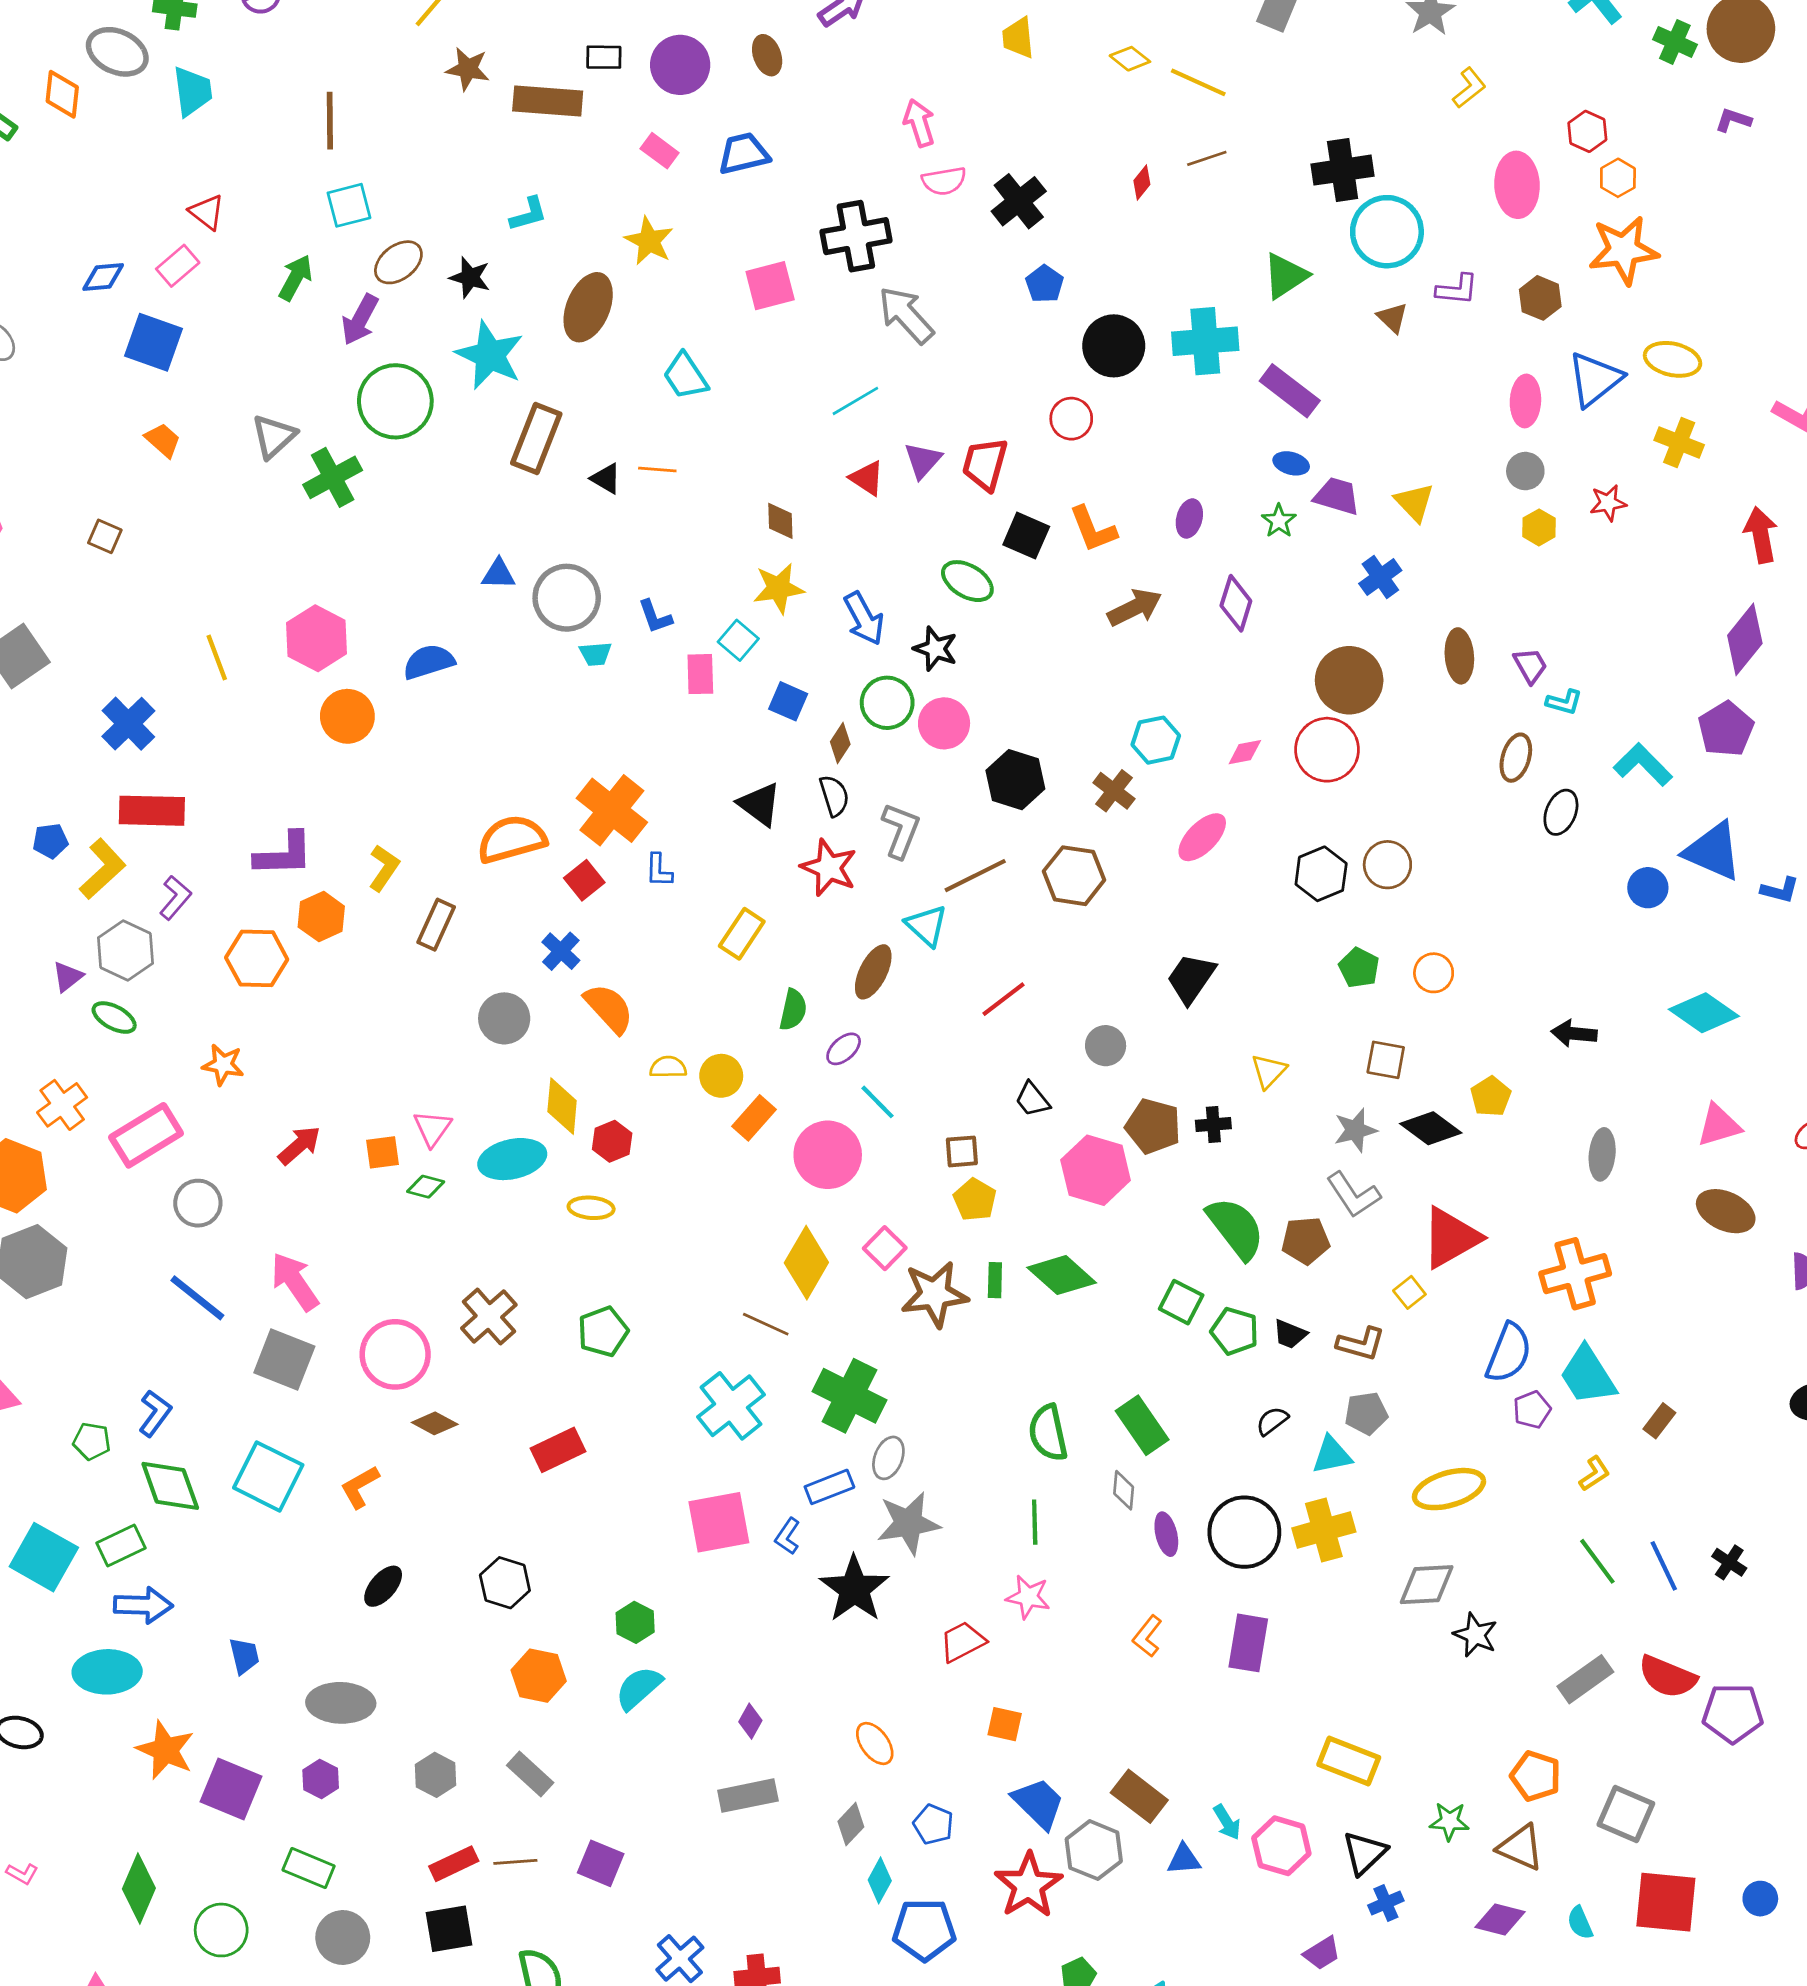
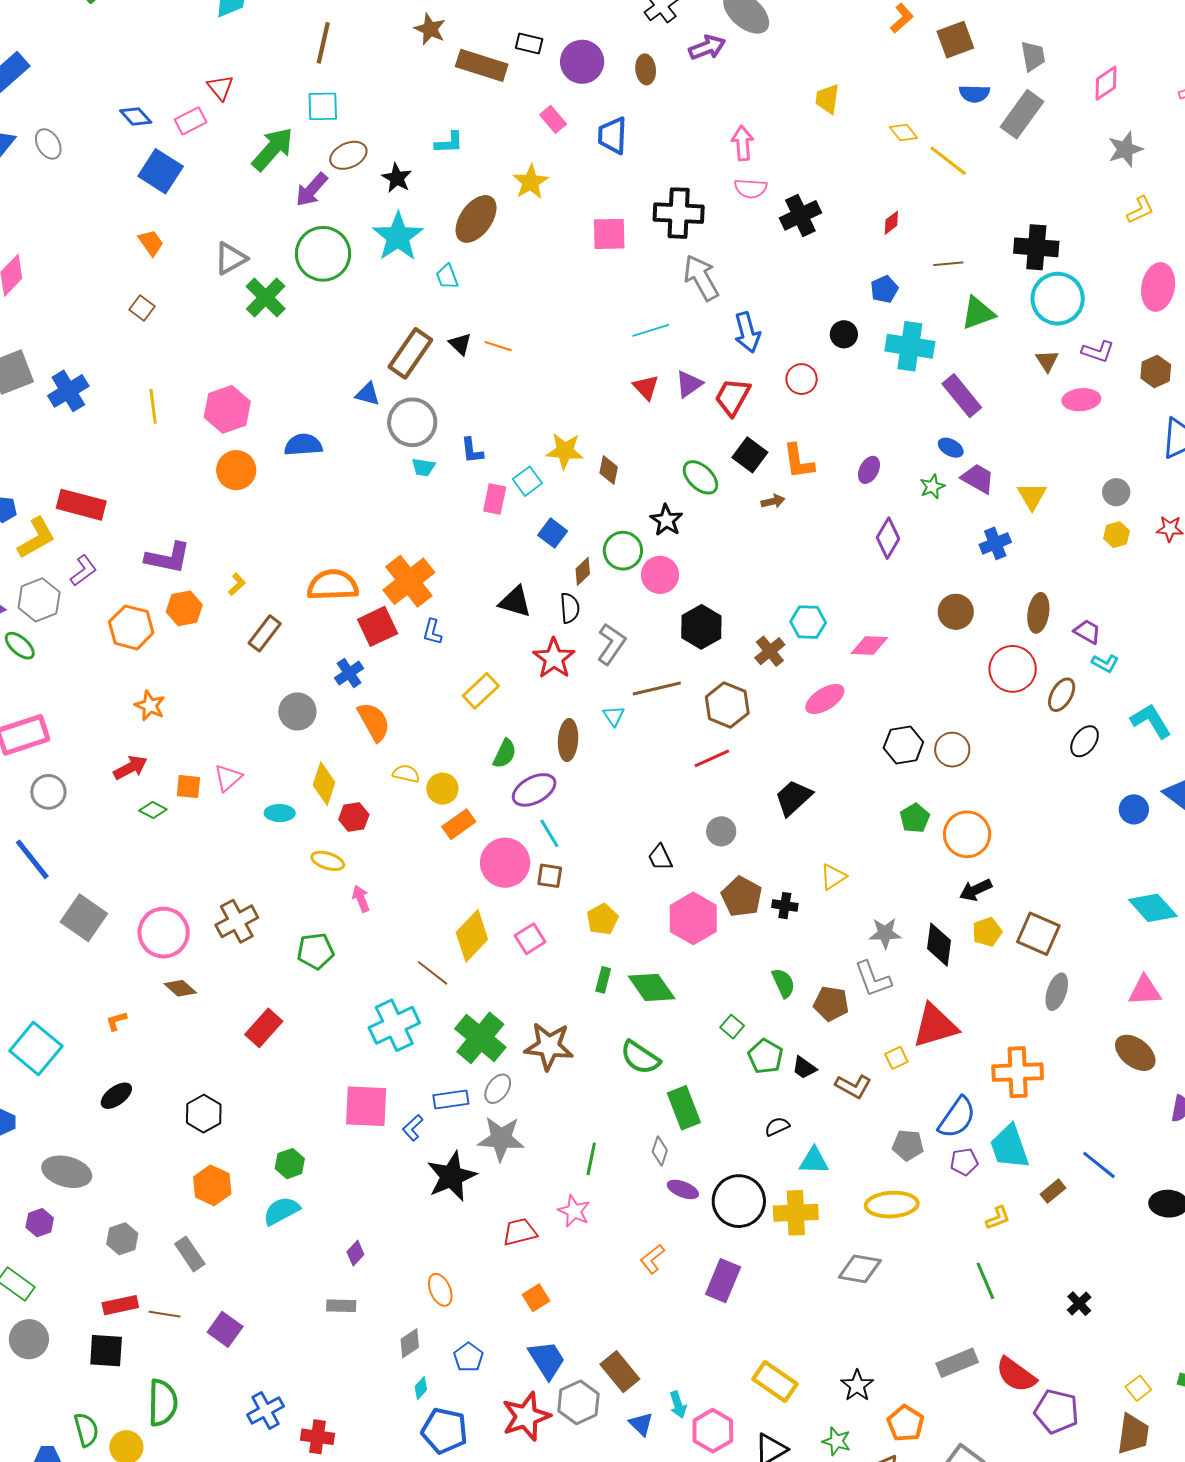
blue trapezoid: (744, 154) -> (612, 136), turned -87
brown line: (1207, 158) -> (948, 264), moved
blue diamond: (103, 277) -> (136, 116), turned 40
green arrow: (296, 278) -> (273, 149), size x1.4
blue pentagon: (1045, 284) -> (884, 289), moved
black circle: (1114, 346) -> (844, 334), size x0.6
cyan trapezoid: (685, 376) -> (447, 277), moved, size x0.7
pink ellipse: (1525, 401) -> (1081, 400), moved, turned 69
brown rectangle: (536, 439) -> (410, 353), moved
green cross: (333, 477) -> (266, 297), turned -30
brown diamond: (780, 521) -> (609, 470), moved
brown square: (105, 536) -> (142, 308), moved
brown arrow: (1135, 608) -> (773, 501), moved, size x0.6
blue arrow: (864, 618) -> (747, 332), moved
purple trapezoid: (1530, 666) -> (1087, 632), turned -44
brown circle: (1349, 680) -> (956, 612), size x0.7
blue cross: (128, 724) -> (68, 391), moved
red circle: (1327, 750) -> (1013, 669), moved
pink diamond: (1245, 752) -> (869, 646), size x1.4
black triangle: (760, 804) -> (515, 602), turned -33
yellow L-shape: (384, 868) -> (237, 584), size x0.7
red square: (584, 880) -> (378, 626), size x1.4
cyan triangle: (926, 926) -> (614, 716), size x0.7
brown ellipse: (873, 972) -> (568, 740), turned -36
orange circle: (1434, 973) -> (967, 834), size x1.6
red line: (1004, 999) -> (712, 758), moved
black arrow: (1574, 1033) -> (976, 890), moved, turned -44
purple ellipse: (844, 1049) -> (534, 790), size x1.6
brown square: (1386, 1060) -> (1038, 934), moved, size x1.4
orange star: (223, 1065) -> (150, 706), moved
black diamond: (1431, 1128) -> (939, 945), turned 48
brown square: (962, 1151) -> (550, 876), moved
cyan ellipse: (512, 1159) -> (280, 813), size x0.6
green diamond: (426, 1187) -> (153, 810), moved
green semicircle: (1236, 1228) -> (783, 983), size x0.6
pink arrow: (295, 1282) -> (361, 899), moved, size x0.6
brown star: (934, 1294) -> (549, 1046), moved
green square: (1181, 1302) -> (732, 1027), size x0.7
gray pentagon: (1366, 1413) -> (908, 1145), moved
green semicircle: (1048, 1433) -> (640, 1058), moved, turned -57
red rectangle: (558, 1450) -> (264, 1028), turned -36
cyan square: (268, 1476) -> (36, 1048), moved
orange L-shape: (360, 1487) -> (116, 1021), size x0.7
purple ellipse: (1166, 1534) -> (683, 1189), turned -68
blue line: (1664, 1566) -> (1099, 1165), moved, turned -39
black star: (1475, 1635) -> (857, 1386), moved
orange square: (1005, 1724) -> (536, 1298), turned 32
gray rectangle: (748, 1796) -> (341, 1306), size x0.7
blue triangle: (1184, 1859) -> (641, 1424), turned 36
cyan diamond: (880, 1880) -> (421, 1388), size x0.7

